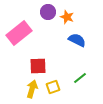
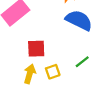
blue semicircle: (77, 40) -> (79, 20), size x1.4

